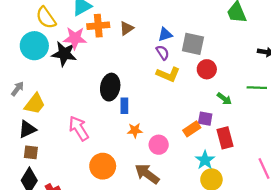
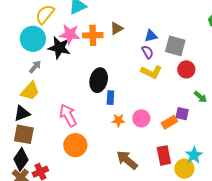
yellow semicircle: (46, 18) -> (45, 14), turned 70
orange cross: (98, 26) -> (93, 35), moved
gray arrow: (18, 89) -> (35, 67), moved
red rectangle: (225, 138) -> (164, 155), moved
pink circle: (159, 145) -> (141, 118), moved
brown square: (31, 152) -> (24, 134), size x1.5
cyan star: (205, 160) -> (194, 155), moved
orange circle: (103, 166) -> (75, 145), moved

